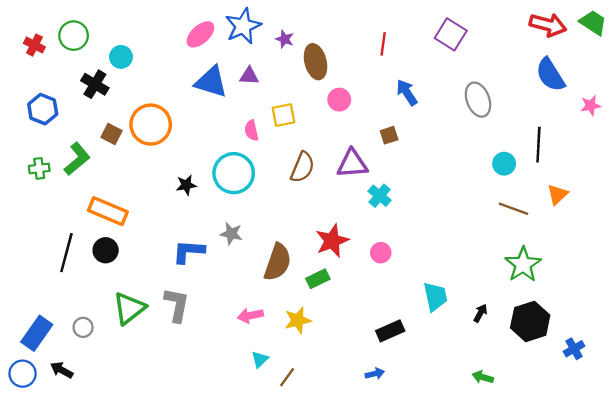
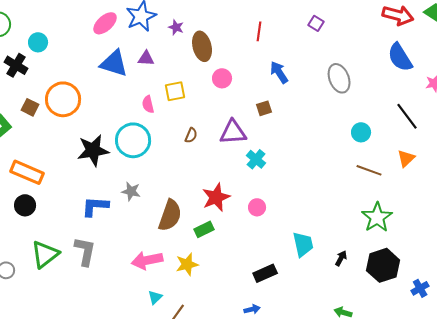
purple square: (451, 34) -> (316, 23), size x0.6
black line: (538, 145) -> (407, 116), moved, turned -40
brown semicircle: (302, 167) -> (191, 135), size x0.6
black star: (186, 185) -> (93, 150), size x1.8
pink arrow: (250, 315) -> (147, 260), size x1.4

